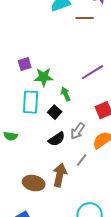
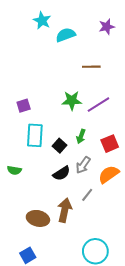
brown line: (85, 18) -> (91, 67), moved
purple square: (25, 64) -> (24, 106), moved
green star: (44, 77) -> (72, 101), moved
green arrow: (66, 94) -> (81, 136), moved, turned -136

